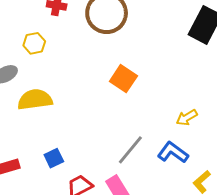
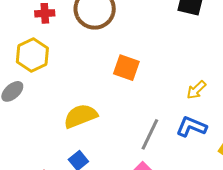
yellow hexagon: (34, 43) -> (32, 55), size x1.5
yellow semicircle: (35, 100) -> (80, 116), moved

